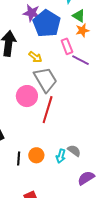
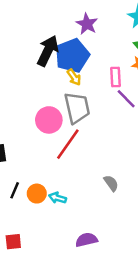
blue pentagon: (47, 23) -> (72, 56), moved
gray semicircle: (74, 151) -> (111, 183), moved
cyan arrow: (61, 156) -> (57, 198), moved, turned 72

